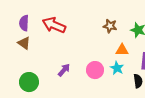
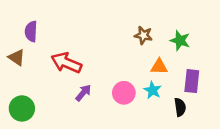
red arrow: (54, 25) -> (66, 63), moved
brown triangle: (24, 43) -> (17, 58), moved
green circle: (29, 82) -> (22, 108), moved

